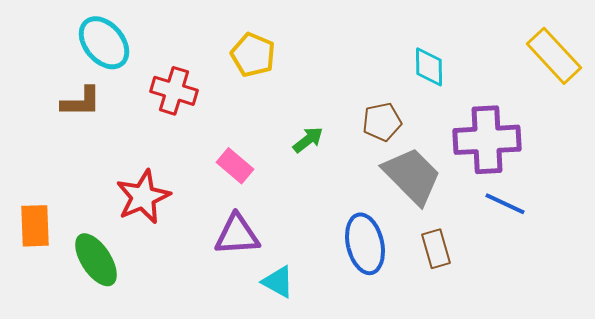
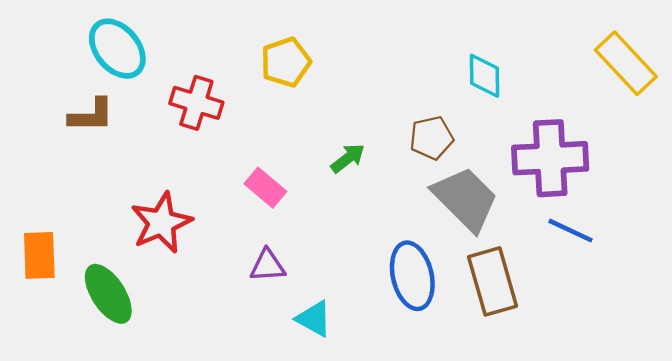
yellow pentagon: (253, 55) -> (286, 62), turned 30
purple triangle: (237, 235) -> (268, 266), size x0.7
brown rectangle: (436, 249) -> (493, 281), size x1.5

